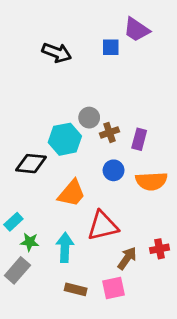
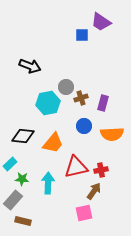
black arrow: (57, 53) -> (30, 66), moved
black diamond: (31, 164) -> (23, 136), moved
red cross: (160, 249) -> (101, 170), moved
brown rectangle: (76, 289) -> (23, 221), moved

